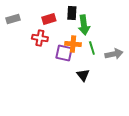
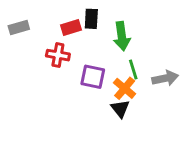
black rectangle: (72, 13) -> (91, 19), moved
orange cross: (73, 44) -> (125, 88), moved, turned 35

